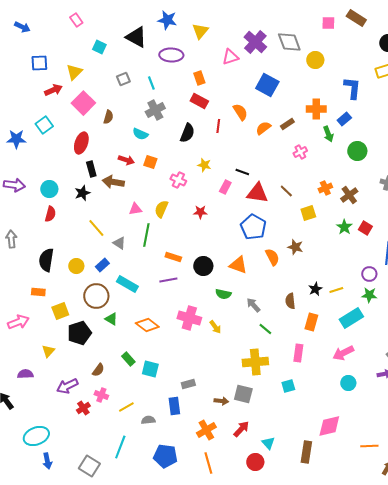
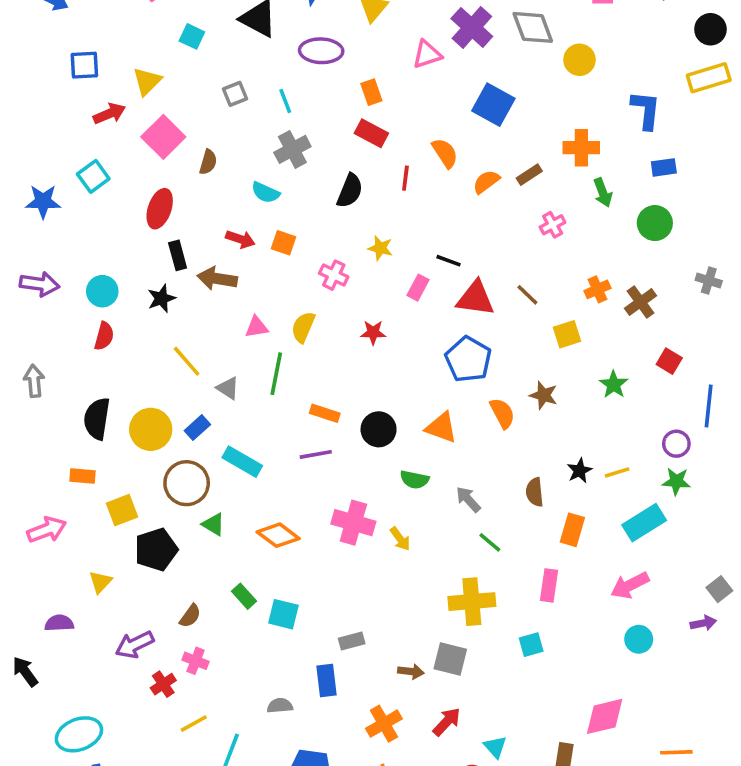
blue rectangle: (344, 119) -> (664, 167), moved, turned 32
green star: (344, 227) -> (614, 384), moved
yellow circle: (76, 266) -> (151, 429), size x1.5
yellow line: (126, 407) -> (194, 724), moved

